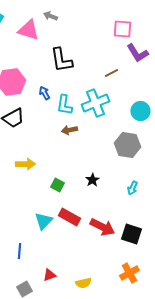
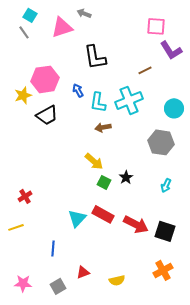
pink triangle: (28, 30) -> (62, 27), turned -35
yellow arrow: (25, 164) -> (94, 161), moved, turned 42
green square: (57, 185) -> (104, 182), moved

